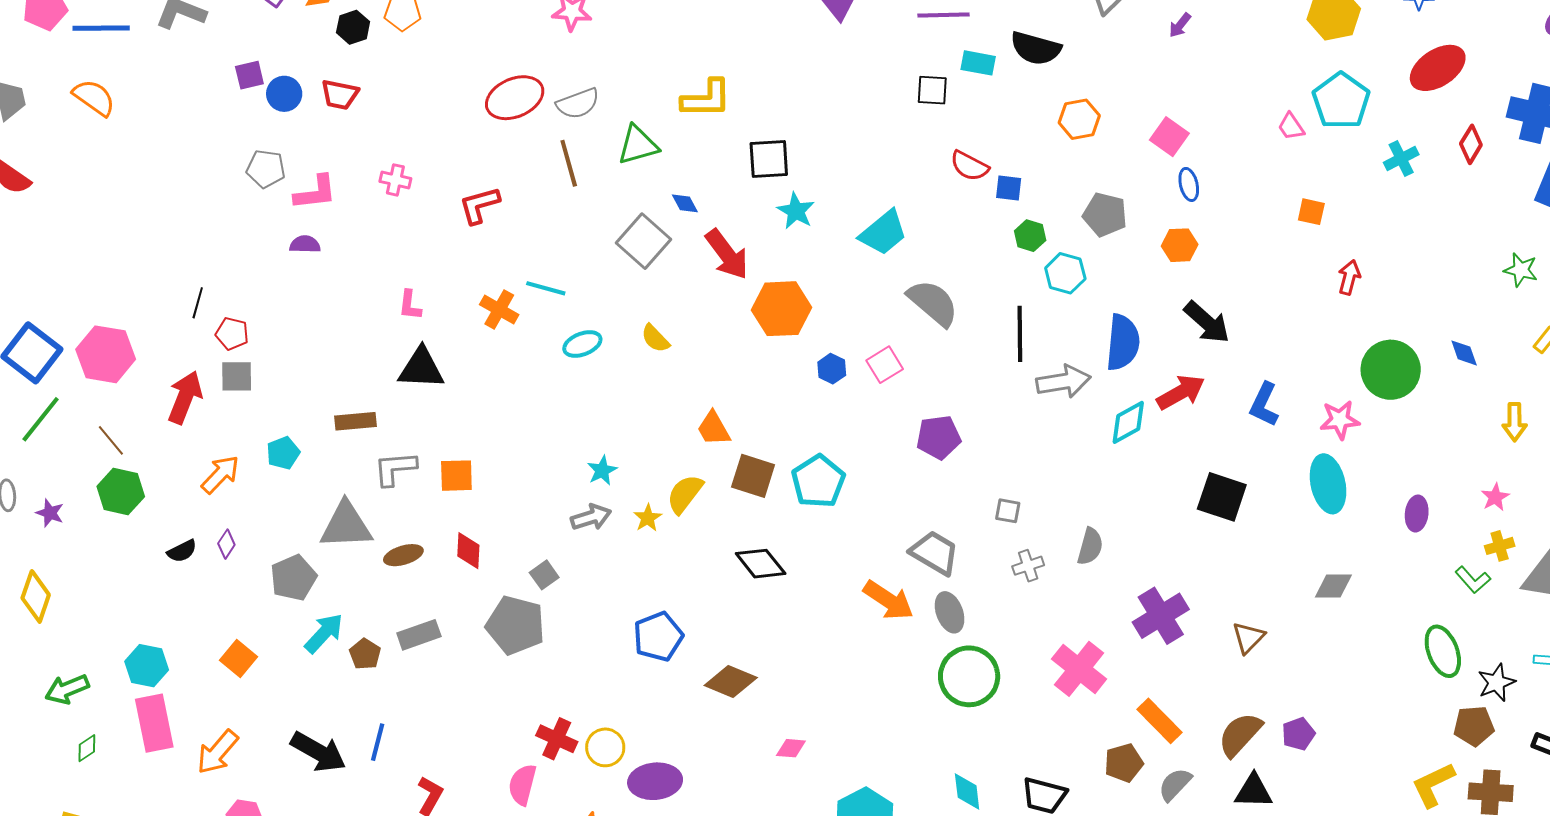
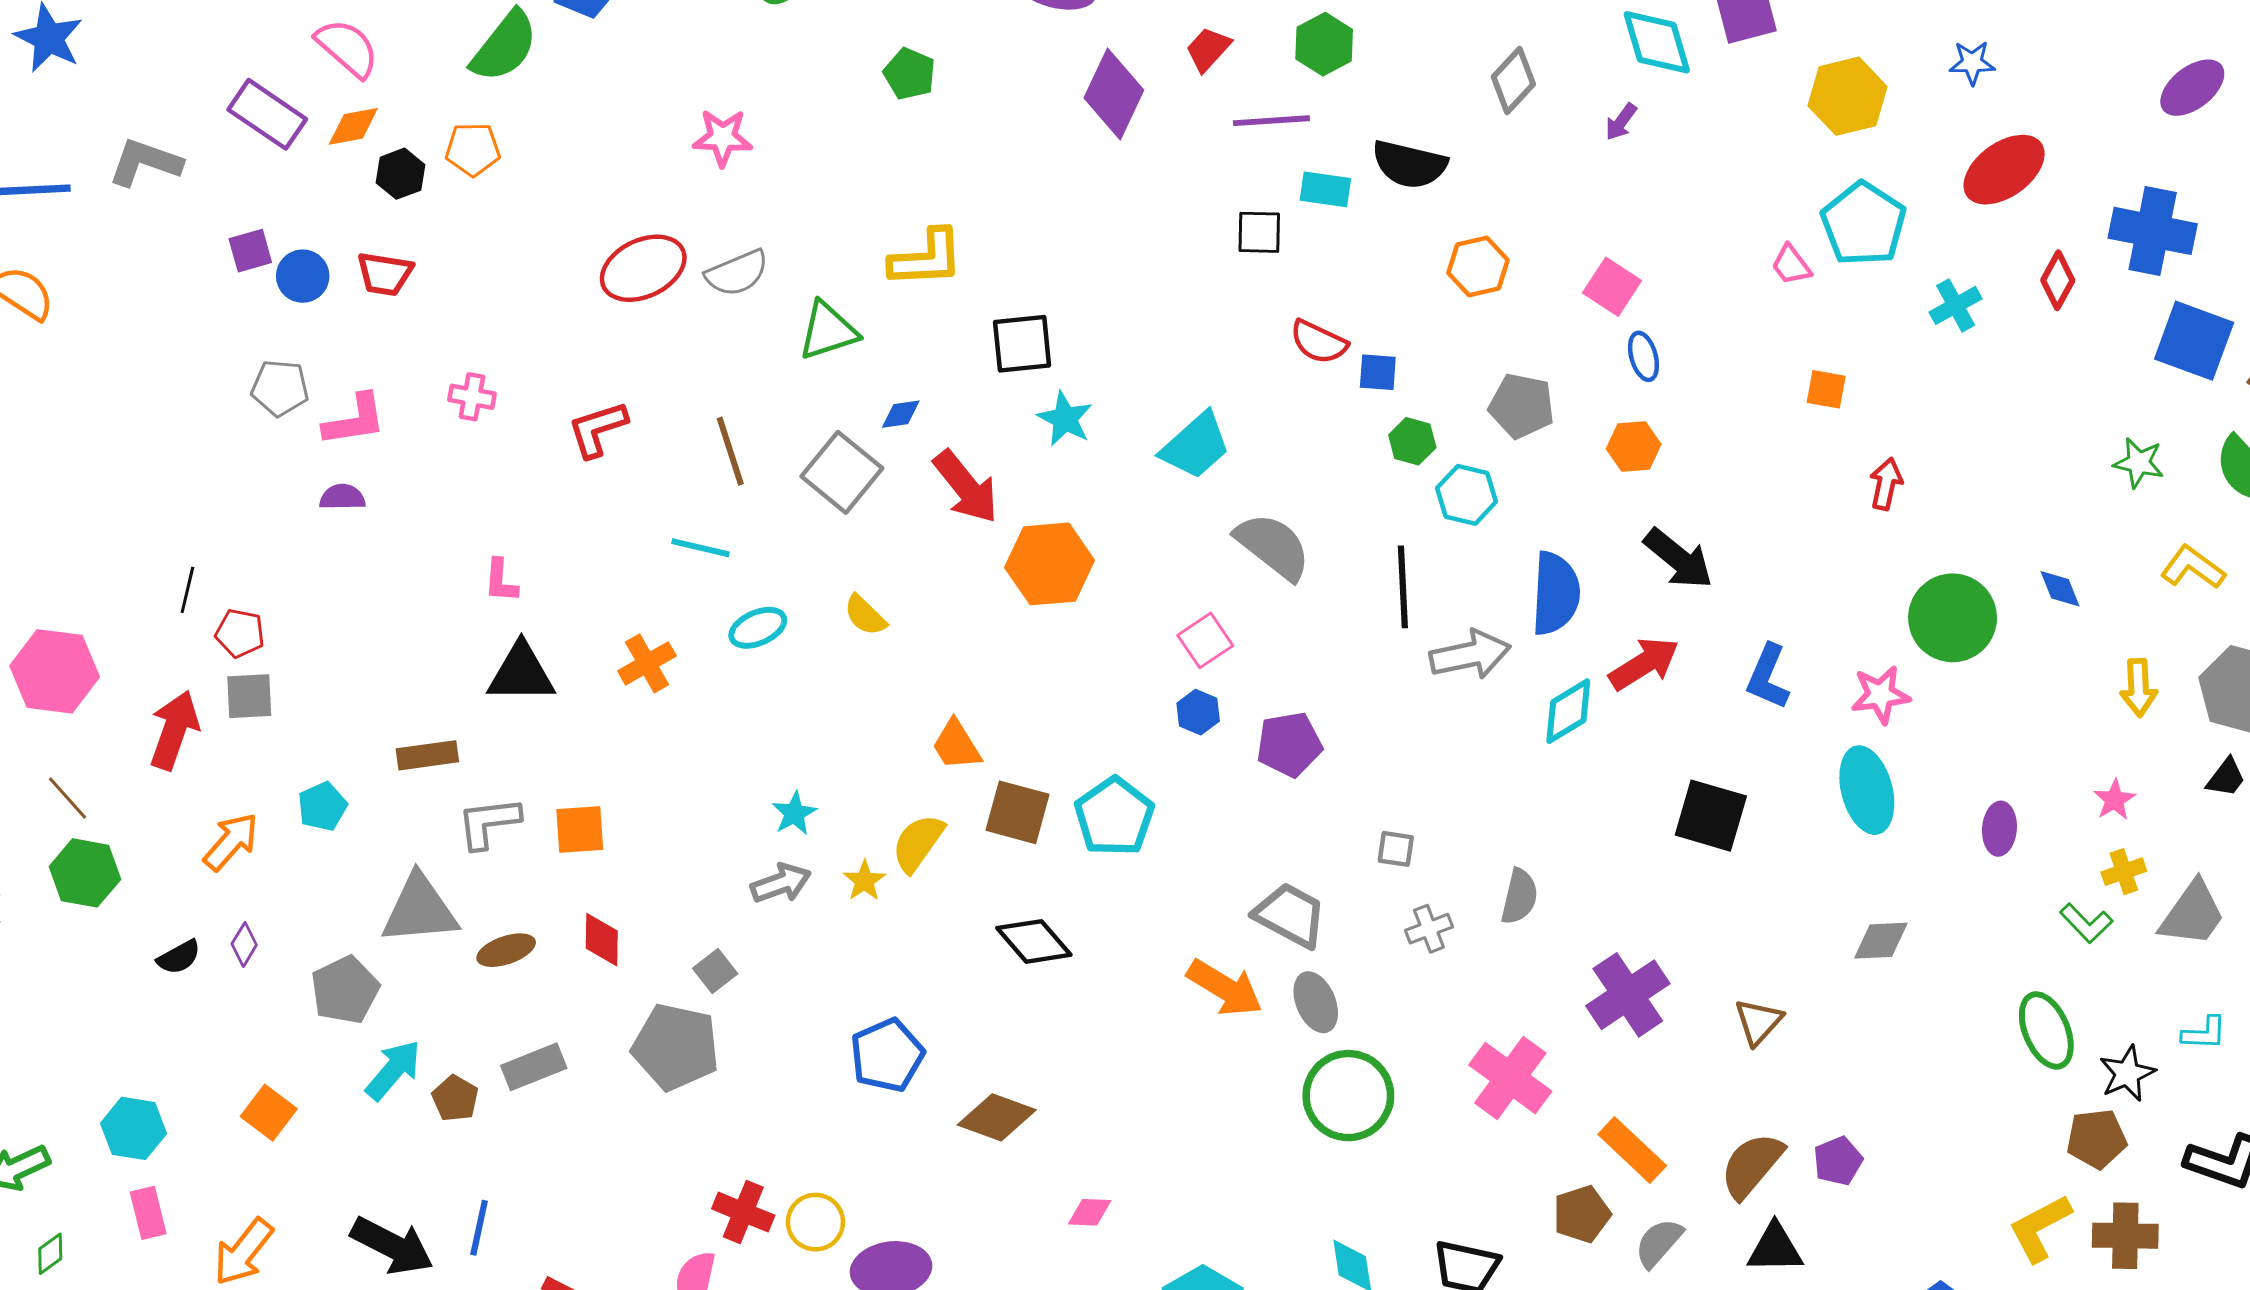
brown line: (569, 163) -> (730, 451), moved
blue diamond: (685, 203) -> (901, 414), turned -68
orange cross: (499, 310) -> (647, 663), moved, turned 33
blue hexagon: (832, 369) -> (1198, 712), moved
pink rectangle: (154, 723) -> (148, 1213), size x0.6

